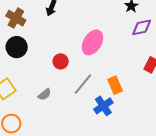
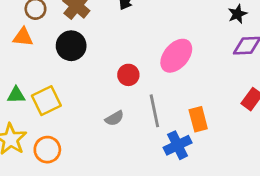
gray line: (83, 84) -> (154, 111), turned -60
gray semicircle: (45, 94) -> (115, 118), moved

